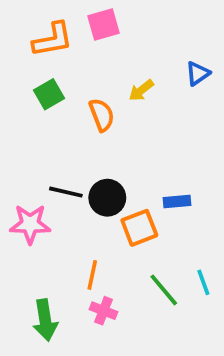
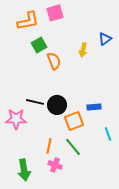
yellow arrow: (141, 90) -> (83, 50), moved, turned -40
green square: (49, 94) -> (39, 45), moved
cyan line: (203, 282) -> (108, 134), moved
green line: (164, 290) -> (73, 147), moved

